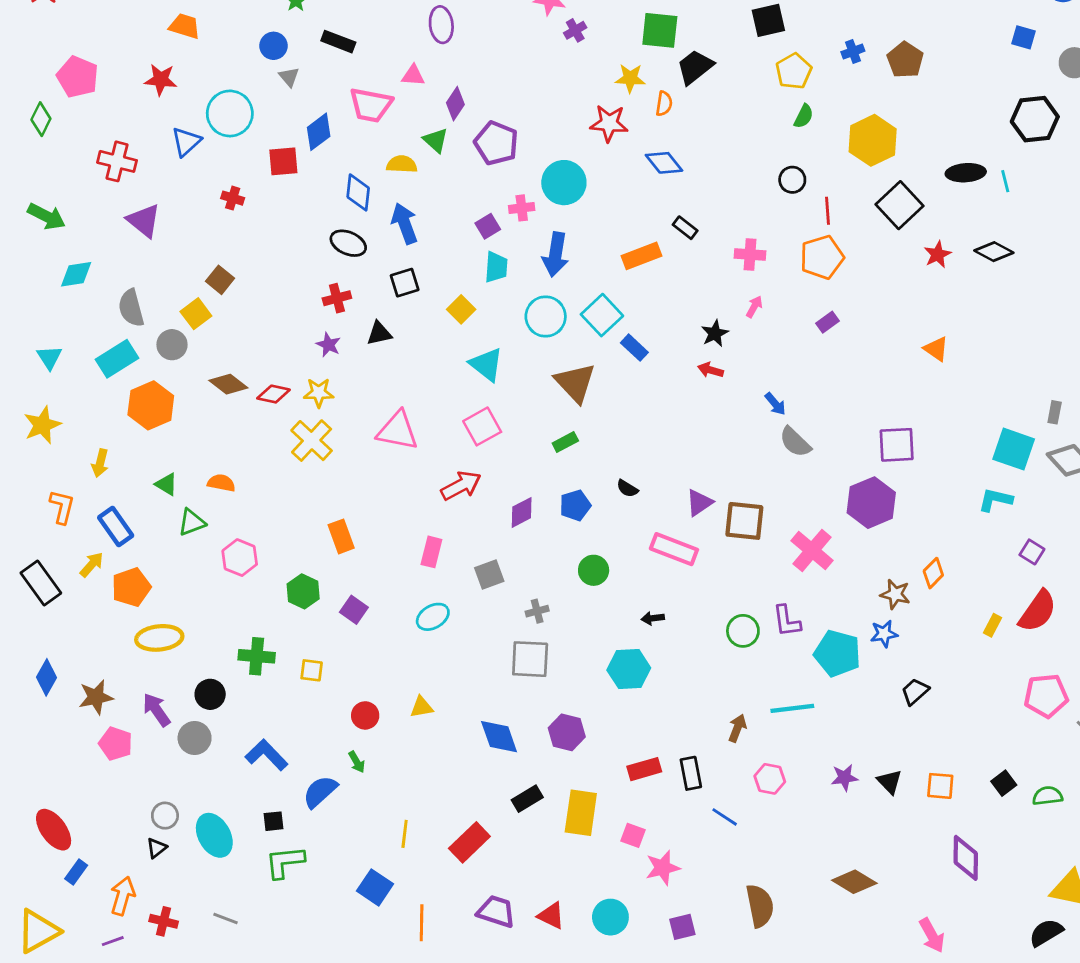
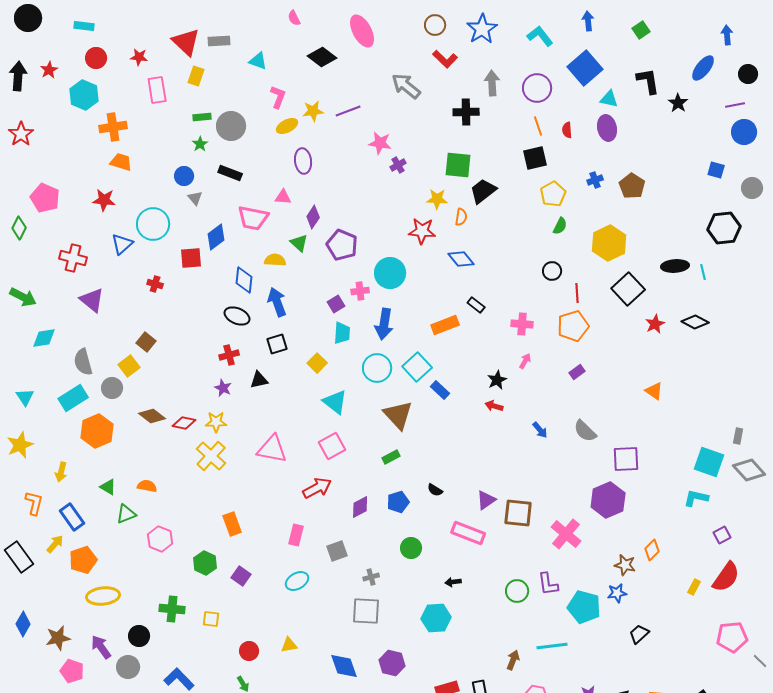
gray semicircle: (795, 442) -> (585, 431), moved
purple square: (1032, 552) -> (722, 535), turned 30

